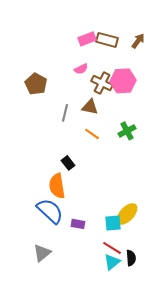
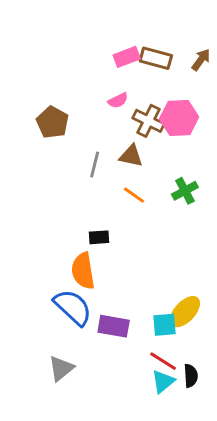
black rectangle: (68, 163) -> (99, 237), turned -56
purple rectangle: (78, 224) -> (114, 326), size x1.5

